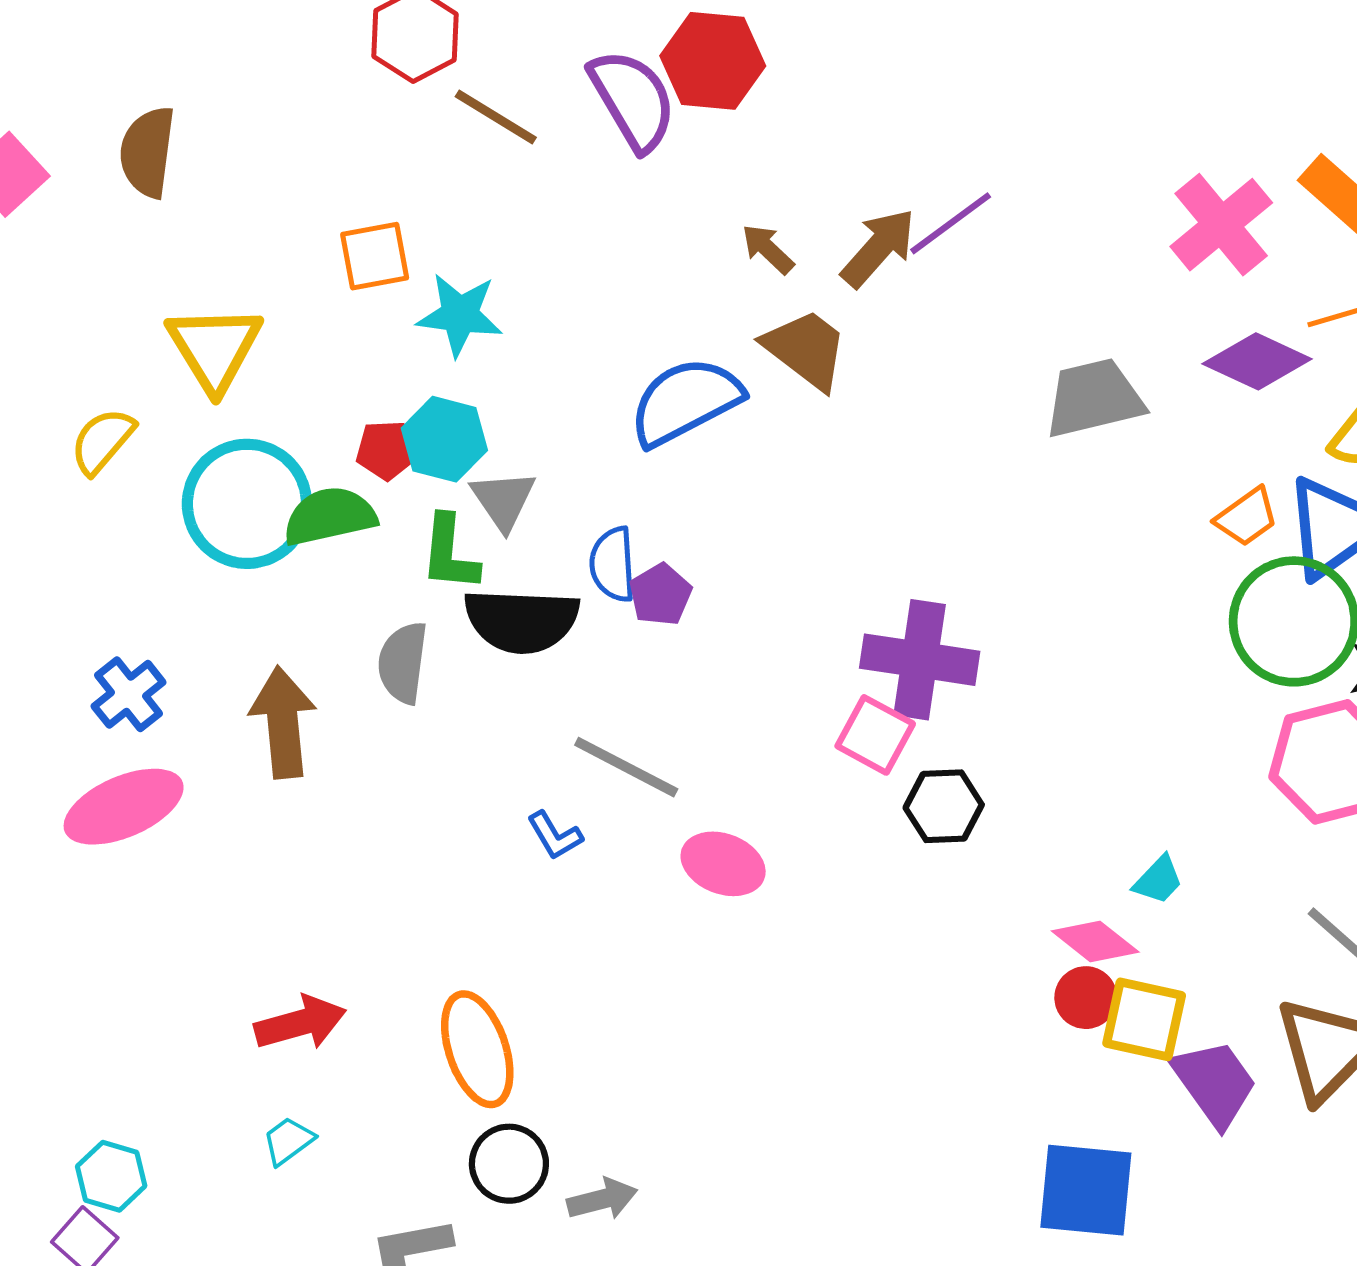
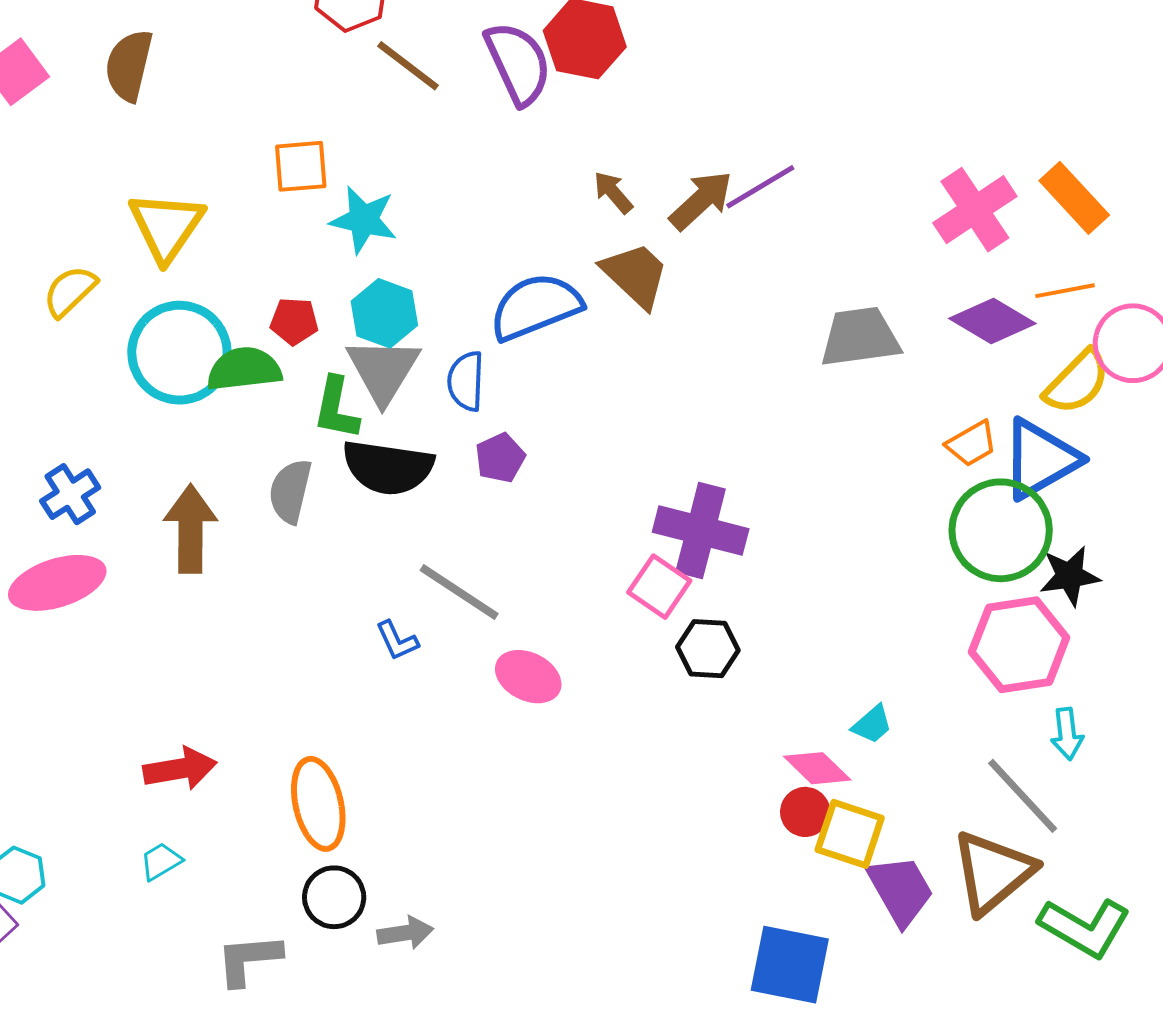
cyan hexagon: (444, 439) -> (384, 313), moved
gray triangle: (503, 500) -> (383, 370), size x1.4
blue semicircle: (613, 564) -> (466, 381), moved

